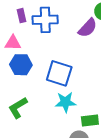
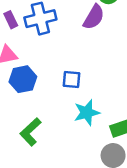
blue square: (59, 73) -> (71, 80), size x0.6

